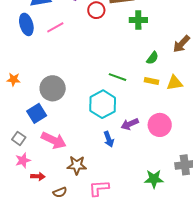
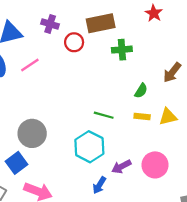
blue arrow: (109, 139) -> (99, 185), turned 56

